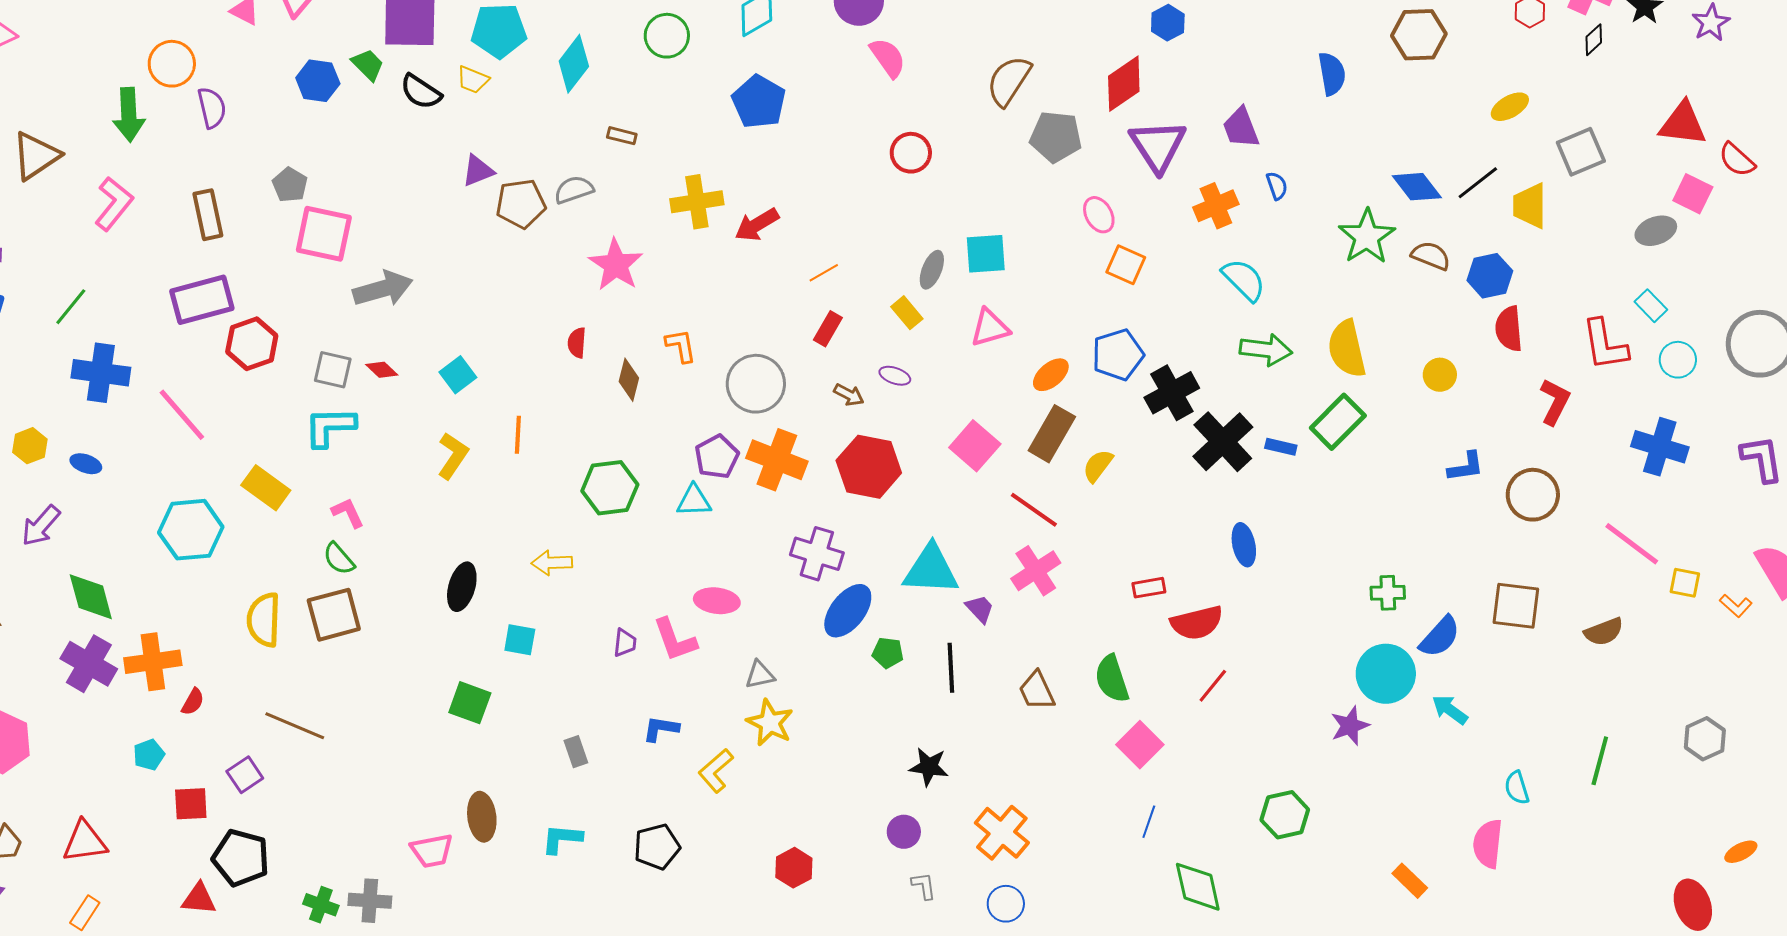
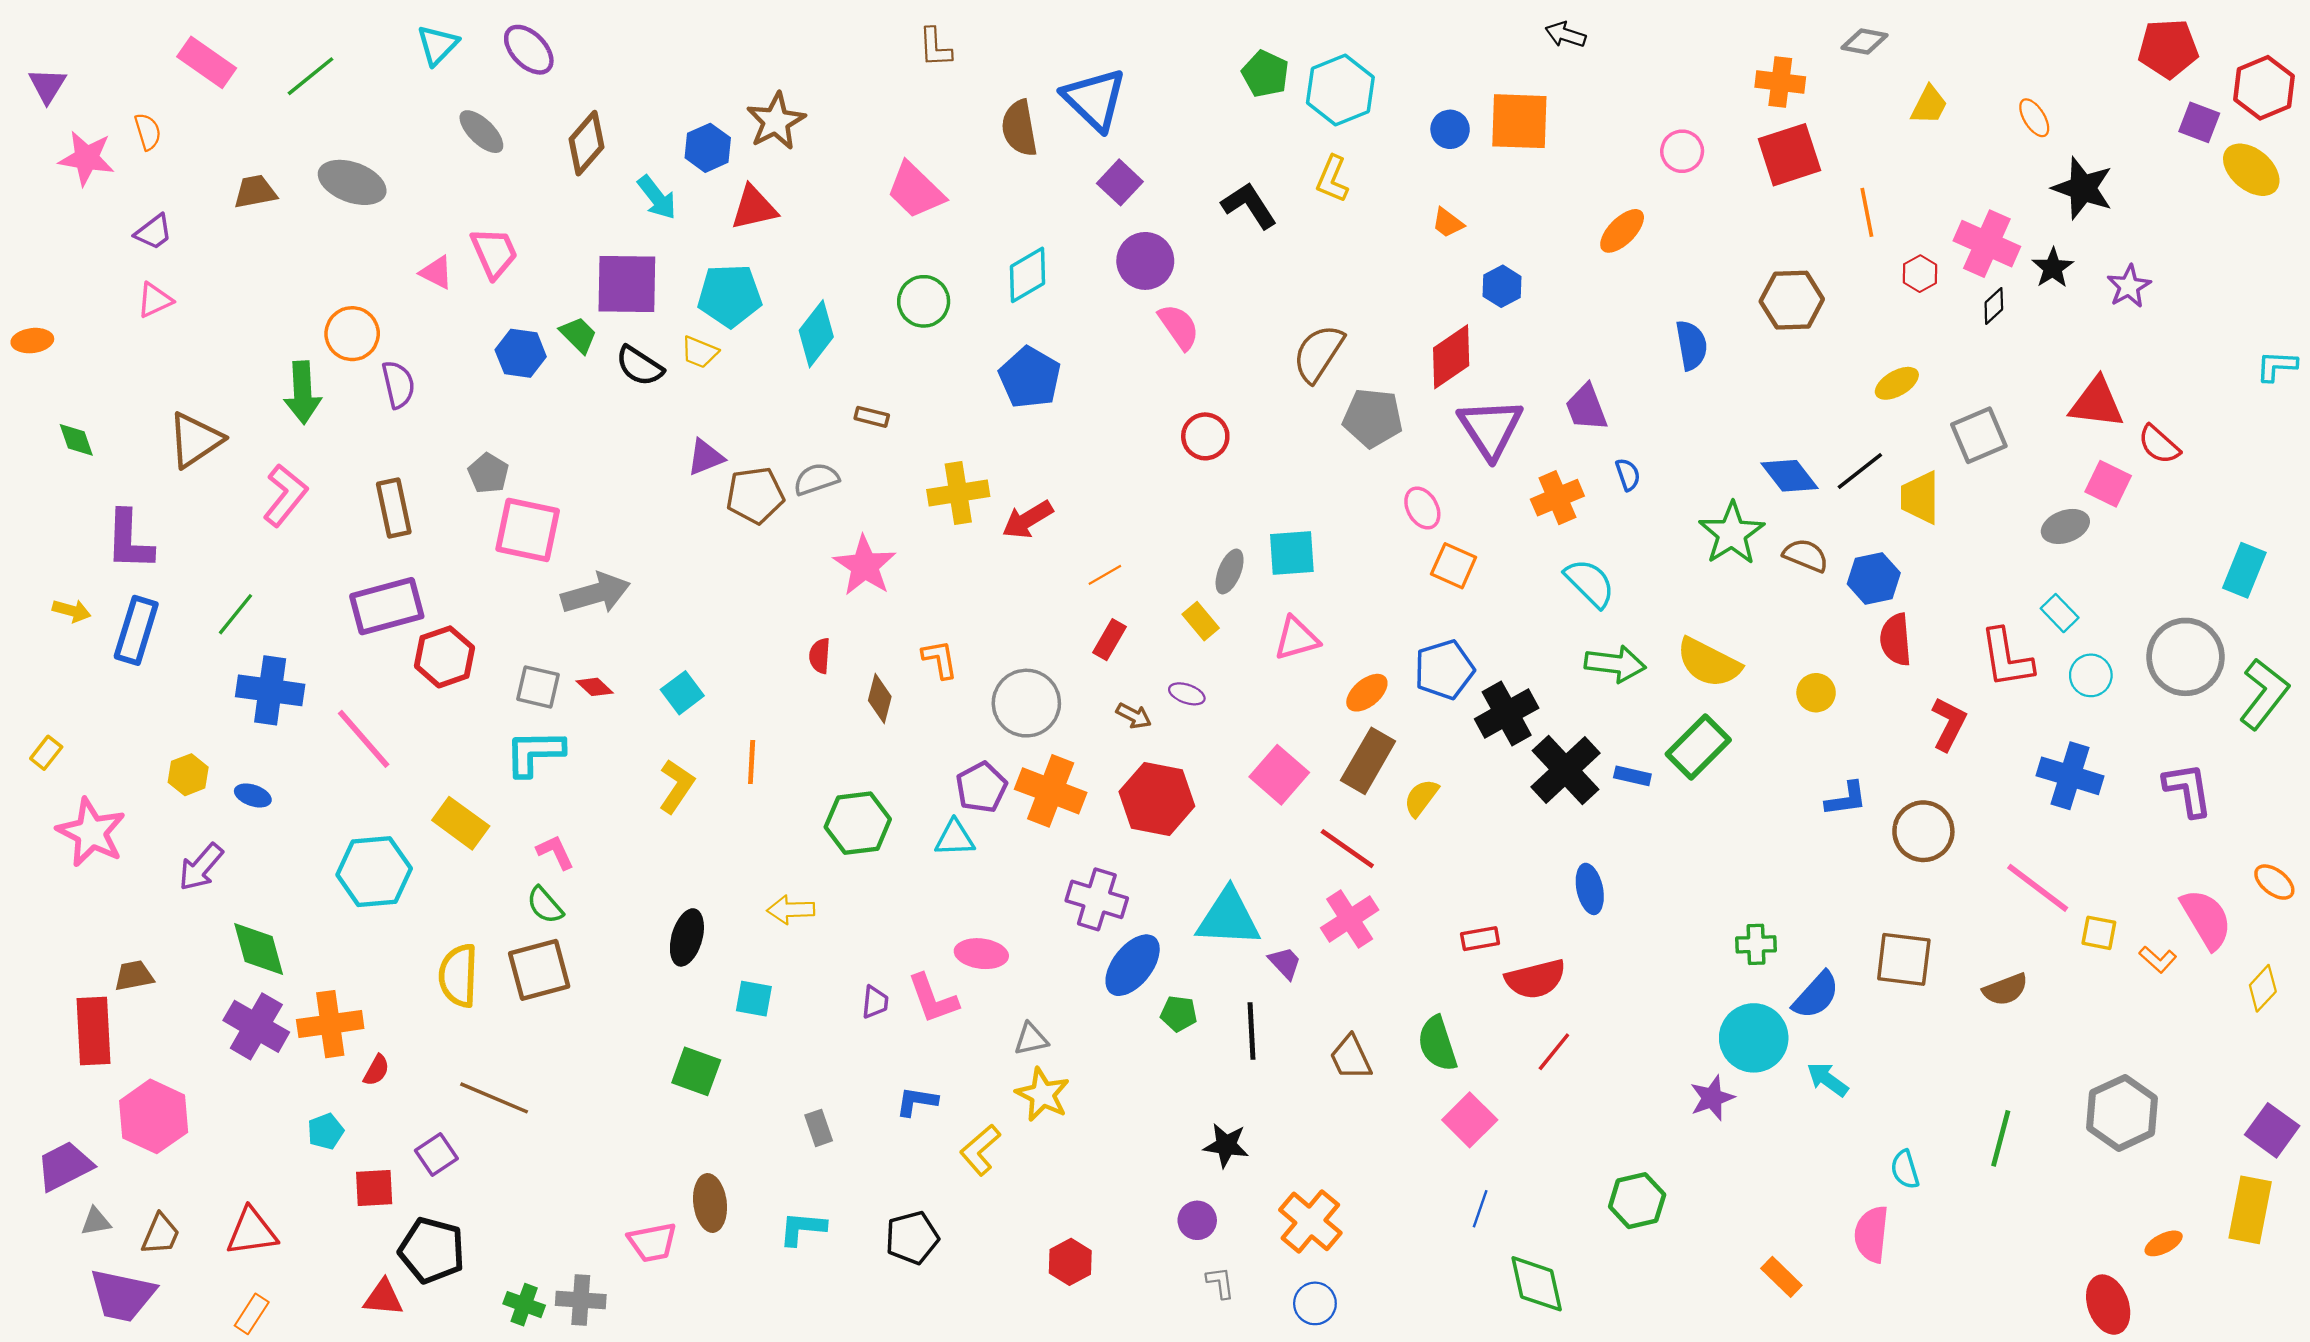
yellow semicircle: (1347, 349) -> (1709, 663), turned -50
gray hexagon: (1705, 739) -> (2122, 1113), size x1.5

